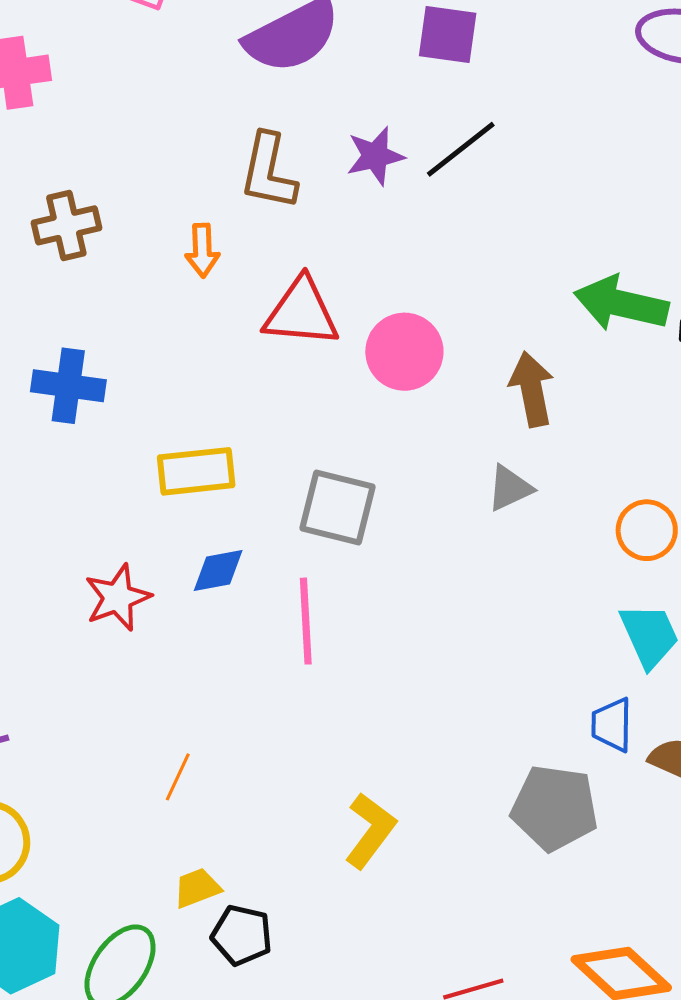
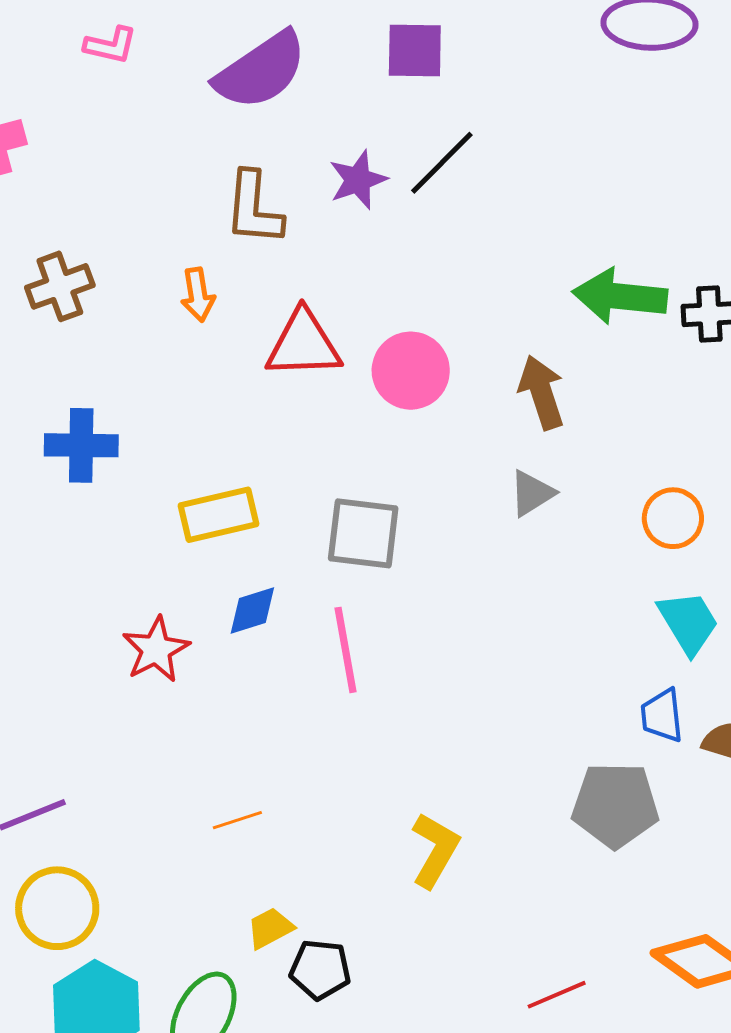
orange line: (178, 777) -> (237, 820), turned 54

